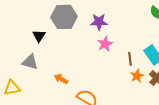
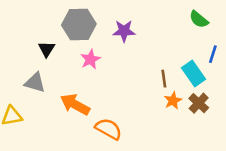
pink star: (105, 44) -> (90, 59), moved
orange arrow: (61, 79) -> (75, 104), size x1.6

